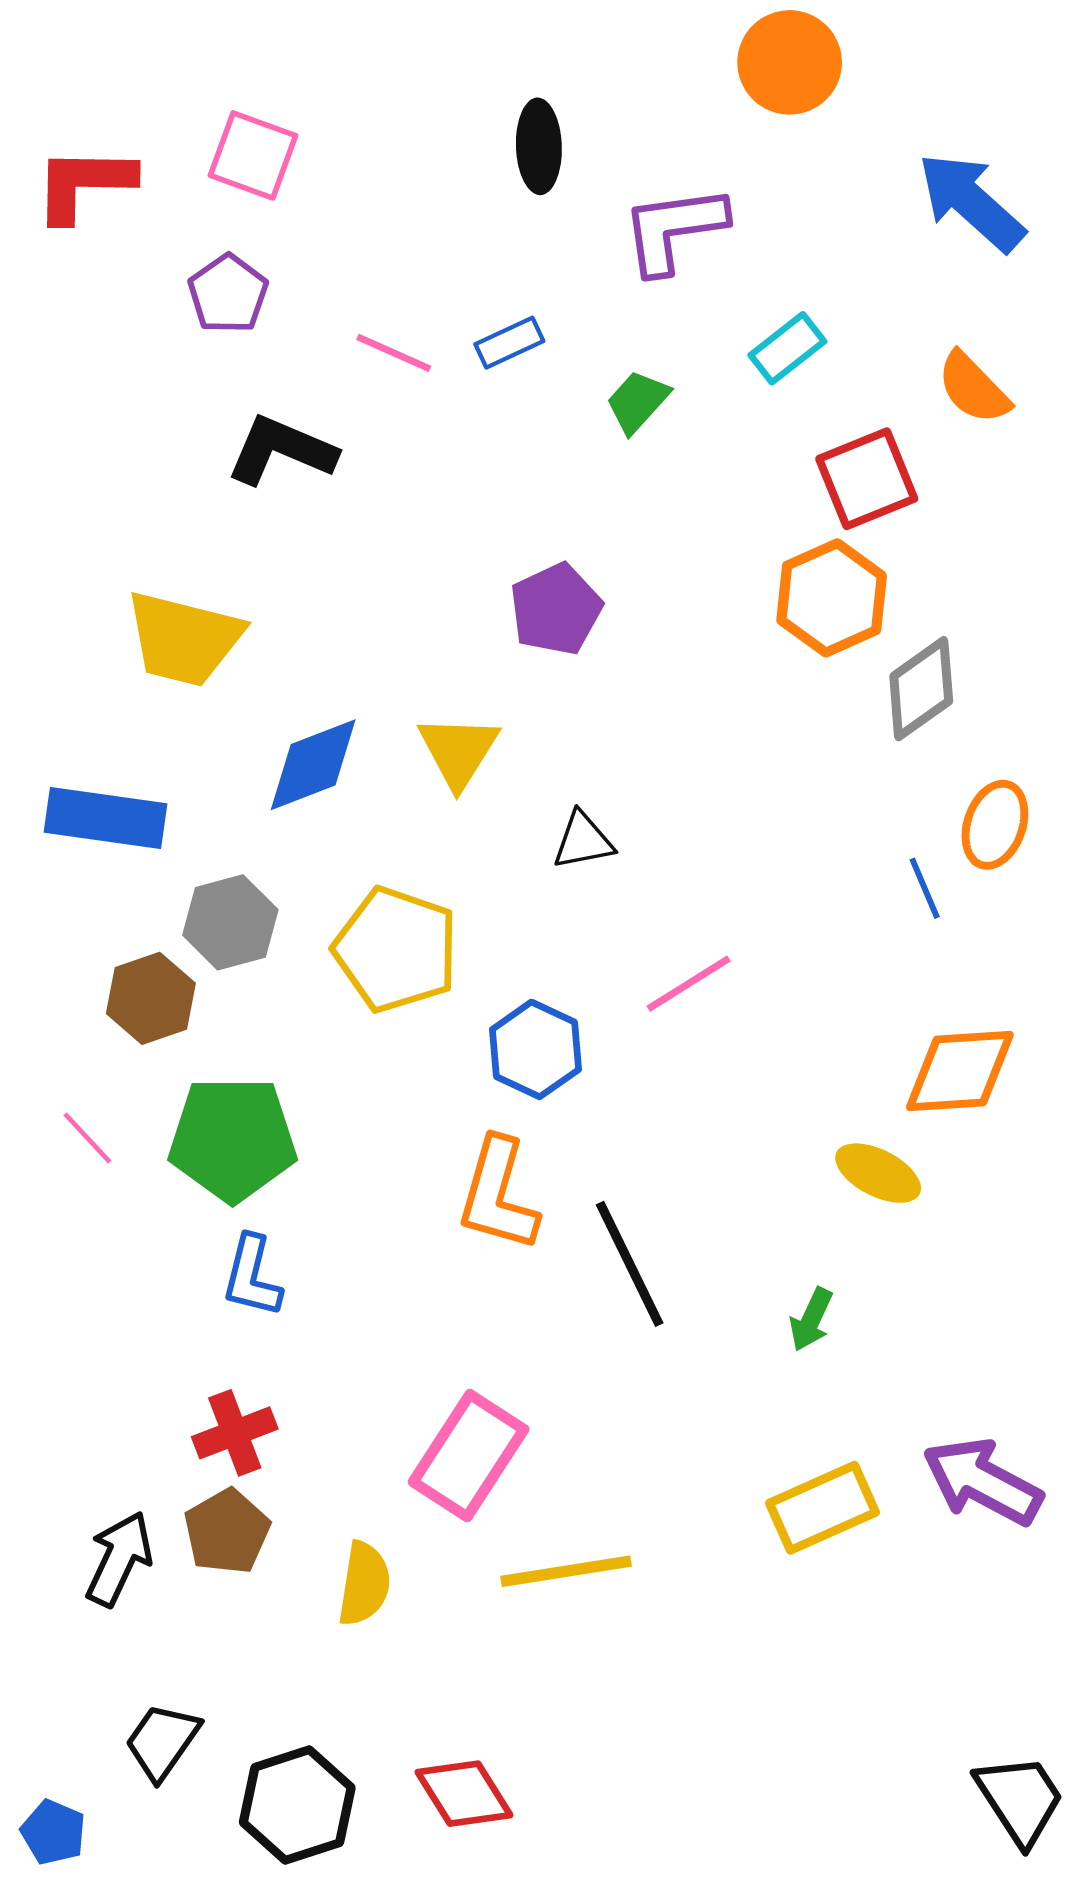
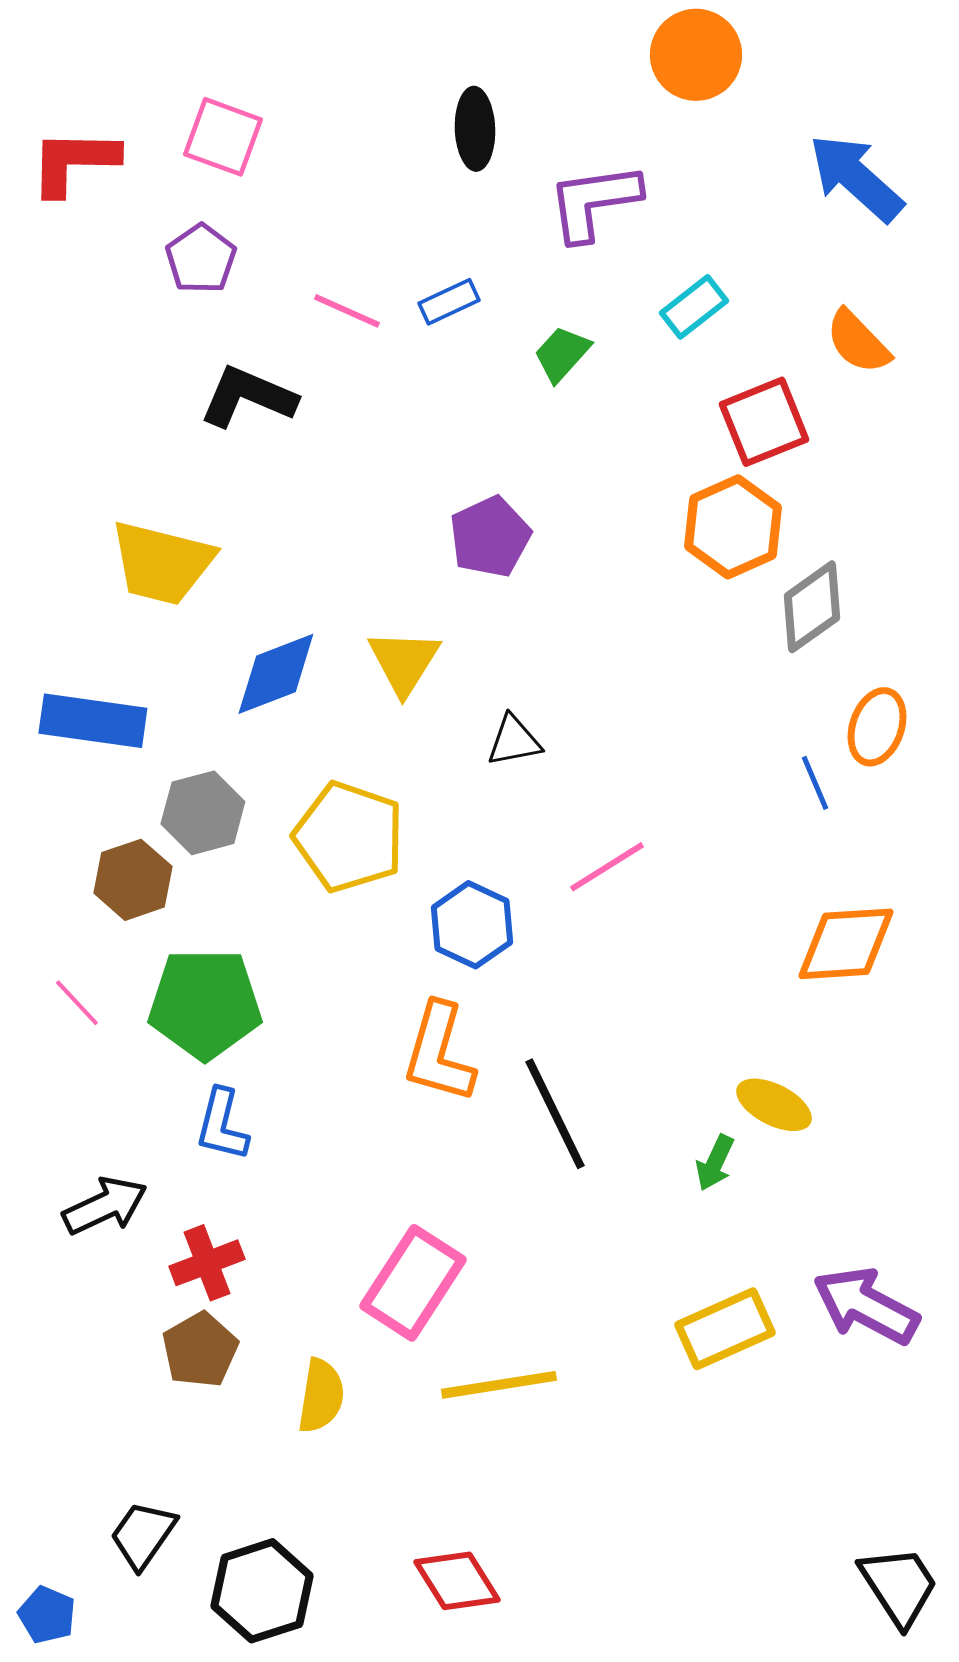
yellow ellipse: (878, 1173) -> (774, 1105), moved
black arrow: (119, 1559) -> (105, 1206), moved, turned 40
red diamond: (464, 1794) -> (457, 1581), moved

